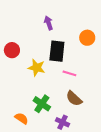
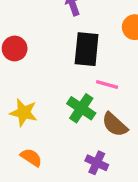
yellow star: (37, 68) -> (24, 113), moved
green cross: (42, 104) -> (81, 108), moved

